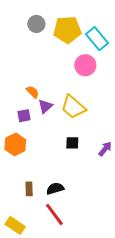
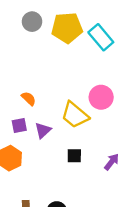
pink circle: (85, 65) -> (101, 97), moved
purple triangle: (45, 106) -> (43, 130), moved

